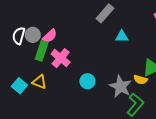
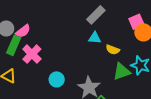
gray rectangle: (105, 13) -> (96, 15), moved
yellow semicircle: (140, 80) -> (113, 50), moved

